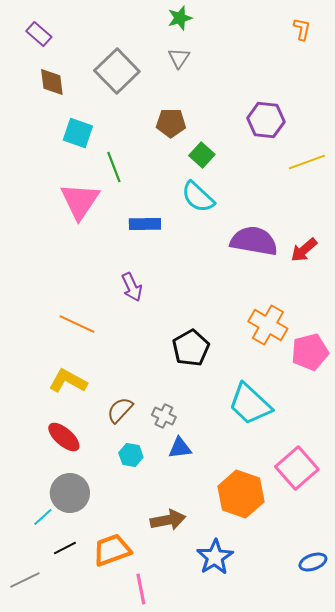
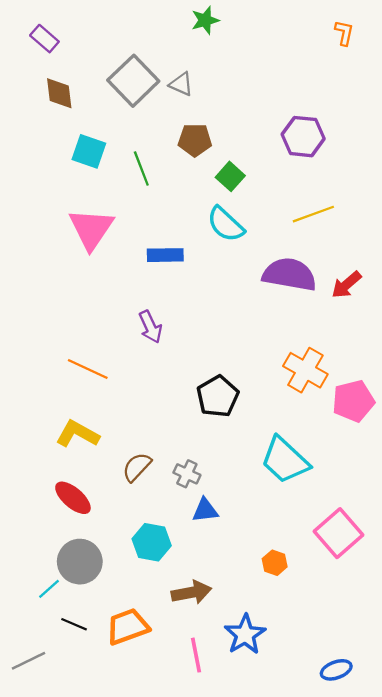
gray triangle: (179, 58) -> (181, 84), moved, turned -40
yellow line: (307, 162) -> (313, 214), moved
green line: (114, 167) -> (141, 168), moved
cyan hexagon: (131, 455) -> (152, 542), moved, size x1.4
orange hexagon: (241, 494) -> (275, 563), size x0.5
black line: (65, 548) -> (74, 624), turned 50
blue ellipse: (313, 562) -> (336, 670), moved
pink line: (141, 589) -> (196, 655), moved

